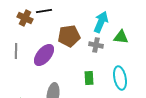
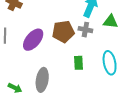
brown pentagon: (69, 36) -> (63, 32), moved

